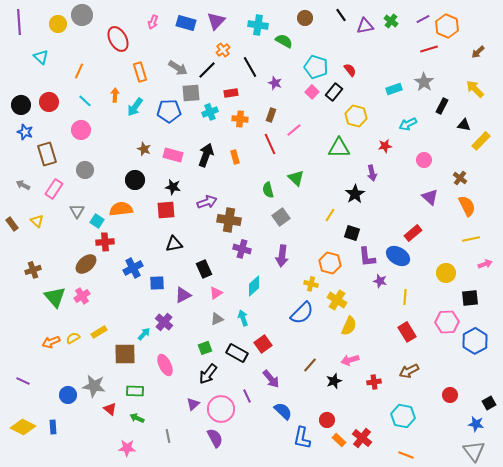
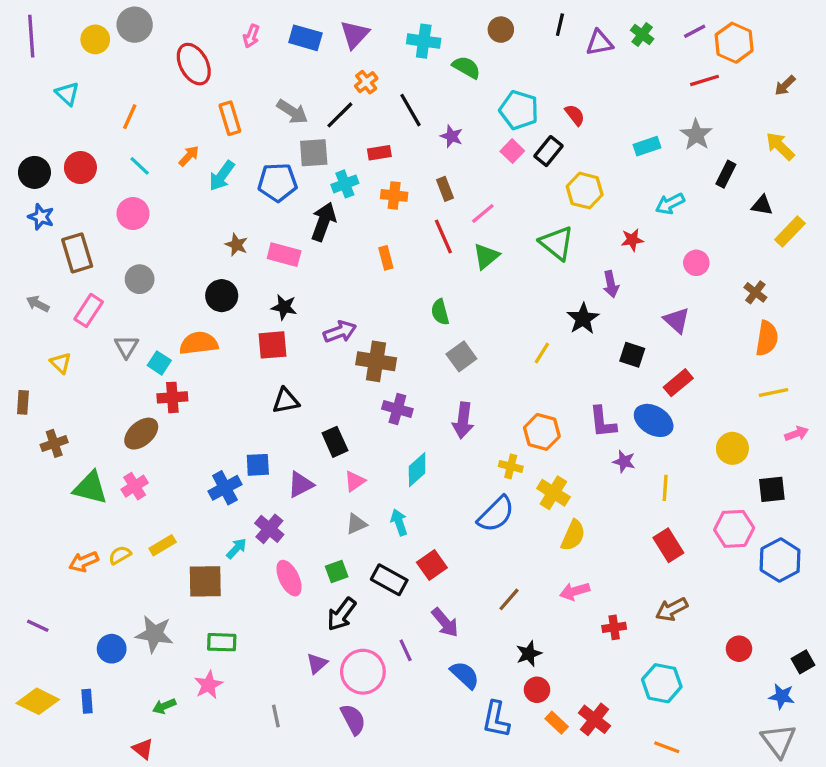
black line: (341, 15) -> (560, 25), turned 48
orange arrow: (115, 95) -> (189, 156), turned 40
brown rectangle: (271, 115) -> (445, 189), turned -40
green triangle: (339, 148) -> (557, 243), turned 40
black arrow: (206, 155) -> (323, 222), moved
green triangle: (296, 178) -> (486, 256), moved, turned 36
purple triangle: (430, 197) -> (677, 320), moved
orange semicircle: (467, 206) -> (767, 338), turned 35
brown rectangle: (12, 224) -> (23, 402), moved, turned 40
black square: (352, 233) -> (632, 355), moved
blue cross: (133, 268) -> (225, 488), moved
green triangle: (55, 297) -> (90, 488), turned -35
pink ellipse: (165, 365) -> (289, 578), moved
black star: (334, 381) -> (529, 654), moved
red triangle: (110, 409) -> (143, 749), moved
green arrow: (137, 418) -> (164, 706), moved, turned -48
pink star: (127, 448) -> (209, 685), moved, turned -30

